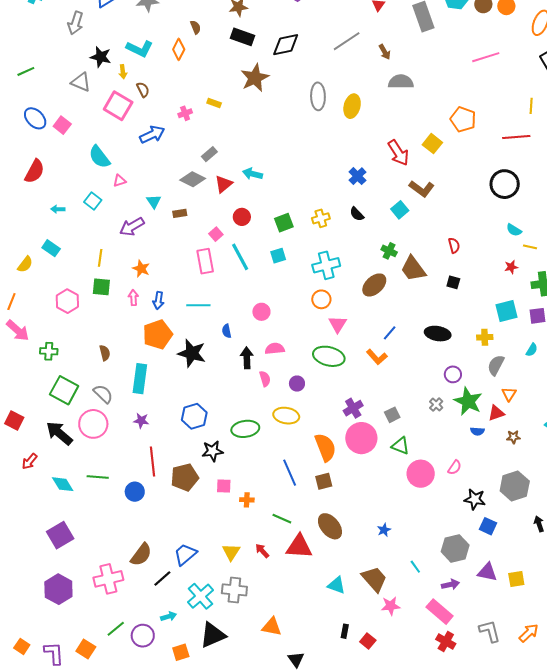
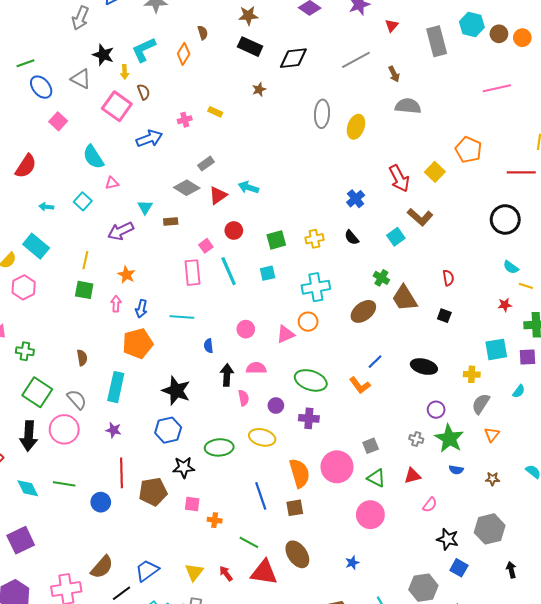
cyan L-shape: (140, 49) -> (144, 50), turned 124
brown star: (255, 78) -> (259, 89), size x0.5
blue ellipse: (35, 118) -> (41, 87), moved
cyan rectangle: (51, 248) -> (36, 246), size x1.4
pink hexagon: (67, 301) -> (24, 287), moved
pink triangle: (338, 324) -> (285, 334), moved, turned 30
black star: (192, 353) -> (176, 391), moved
gray cross: (436, 405) -> (416, 439), turned -32
purple cross: (353, 408) -> (309, 418), moved, turned 30
red triangle: (496, 413) -> (412, 476), moved
black arrow: (59, 433) -> (29, 436), turned -132
pink circle: (421, 474) -> (370, 515), moved

